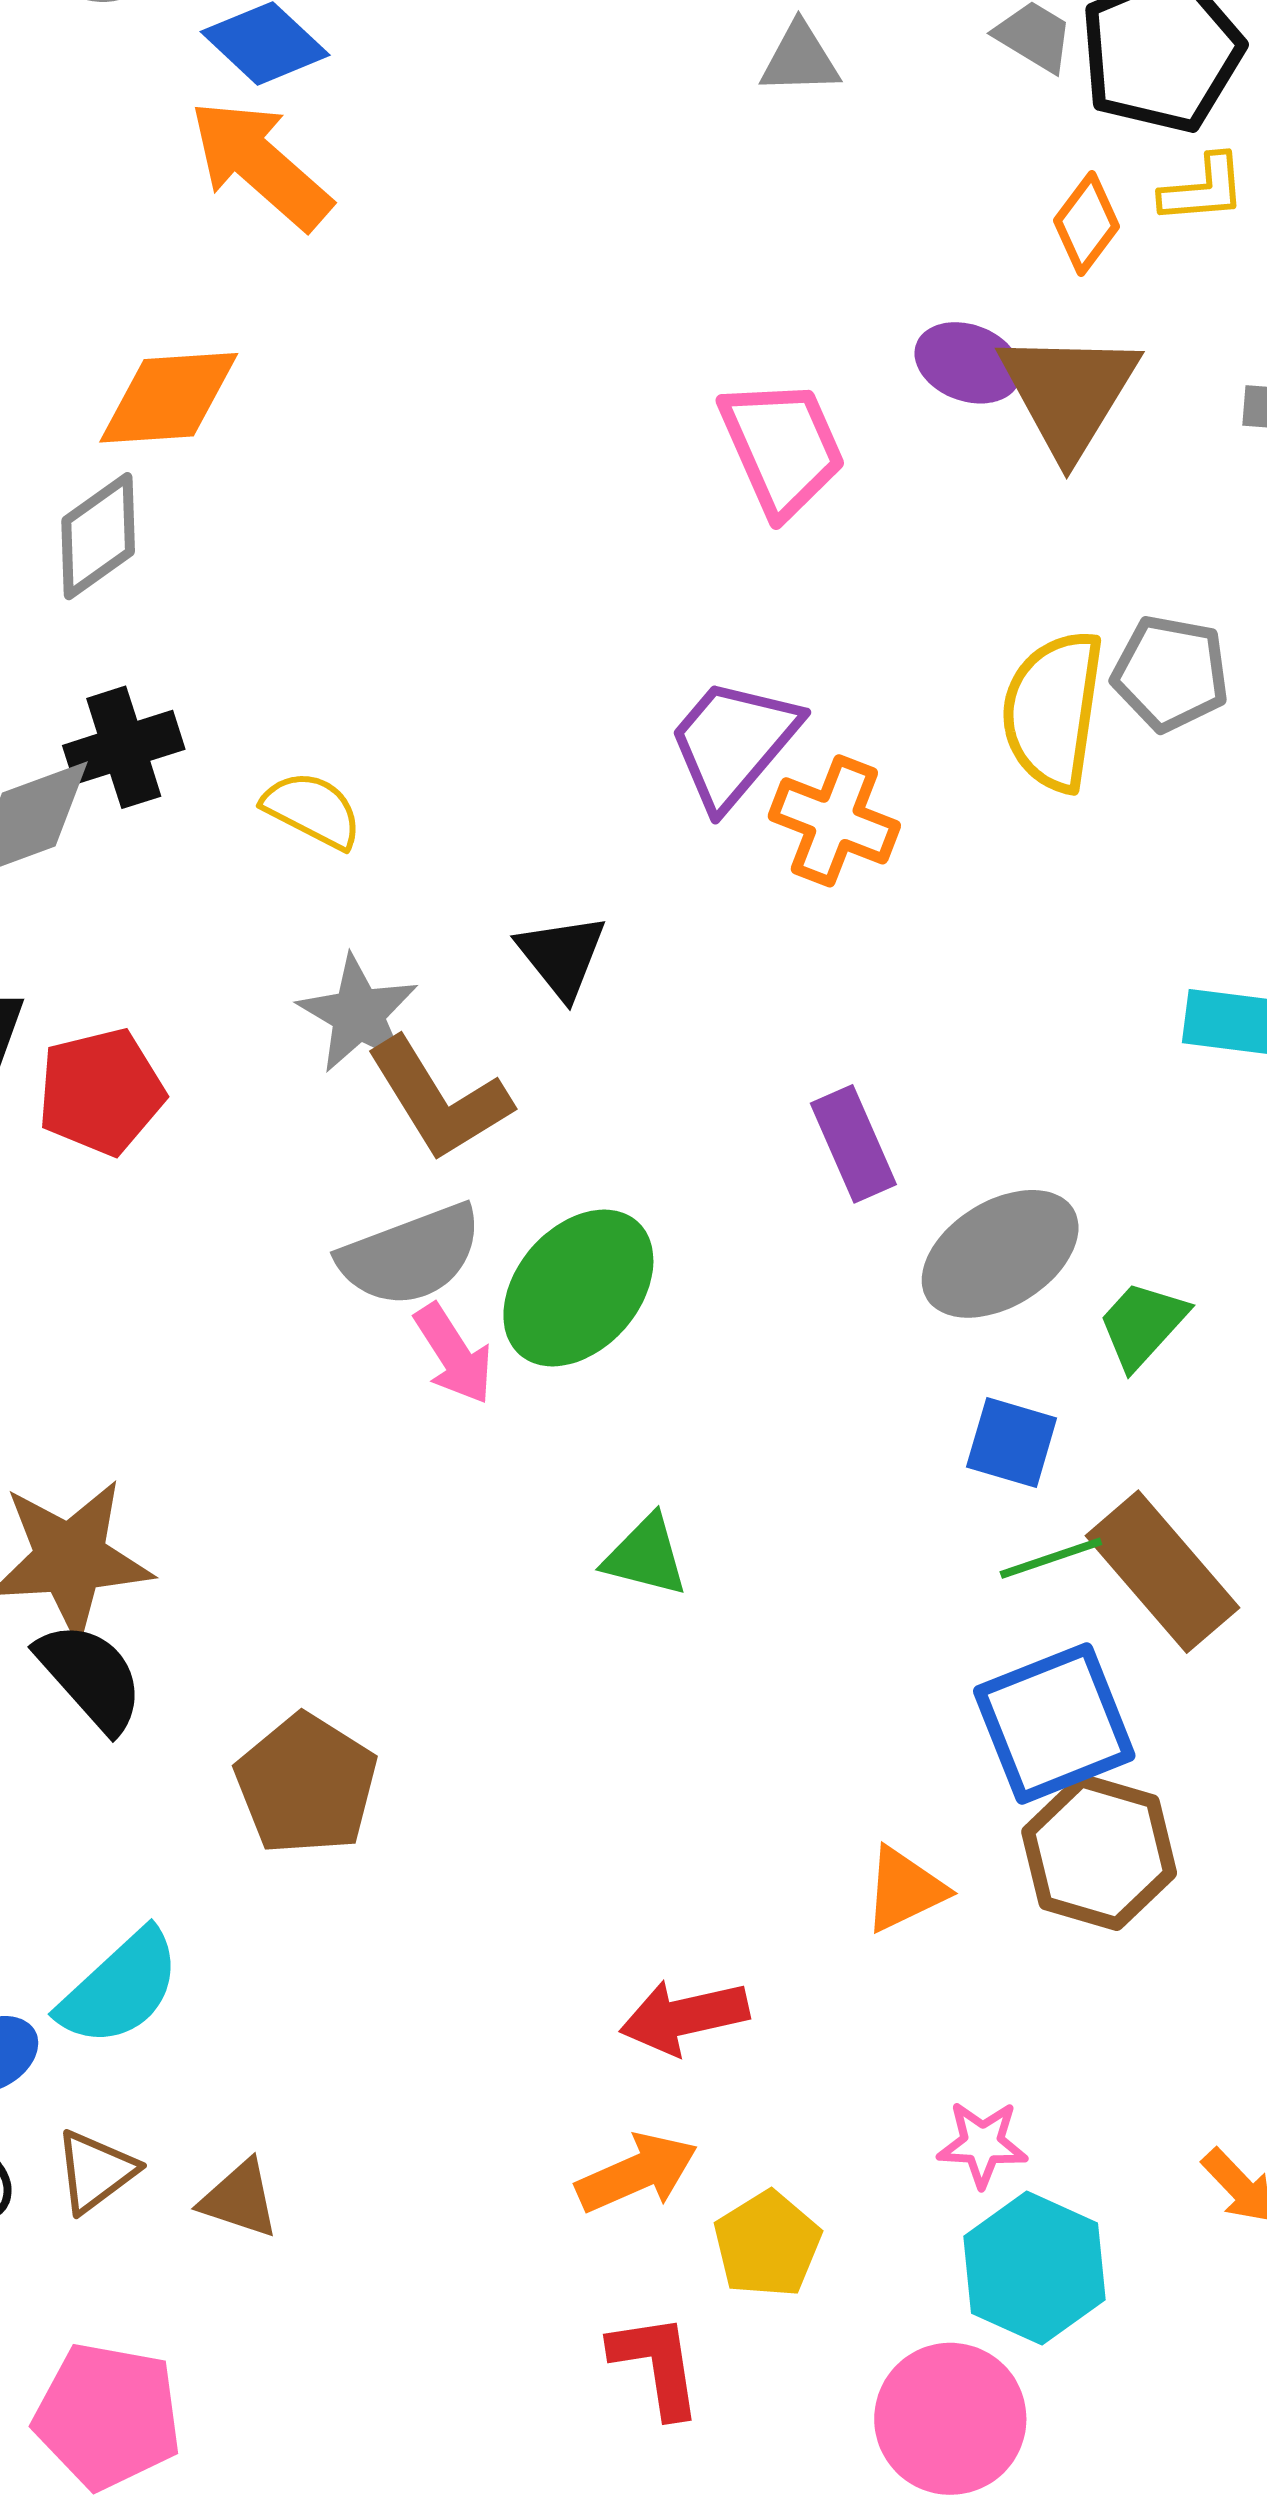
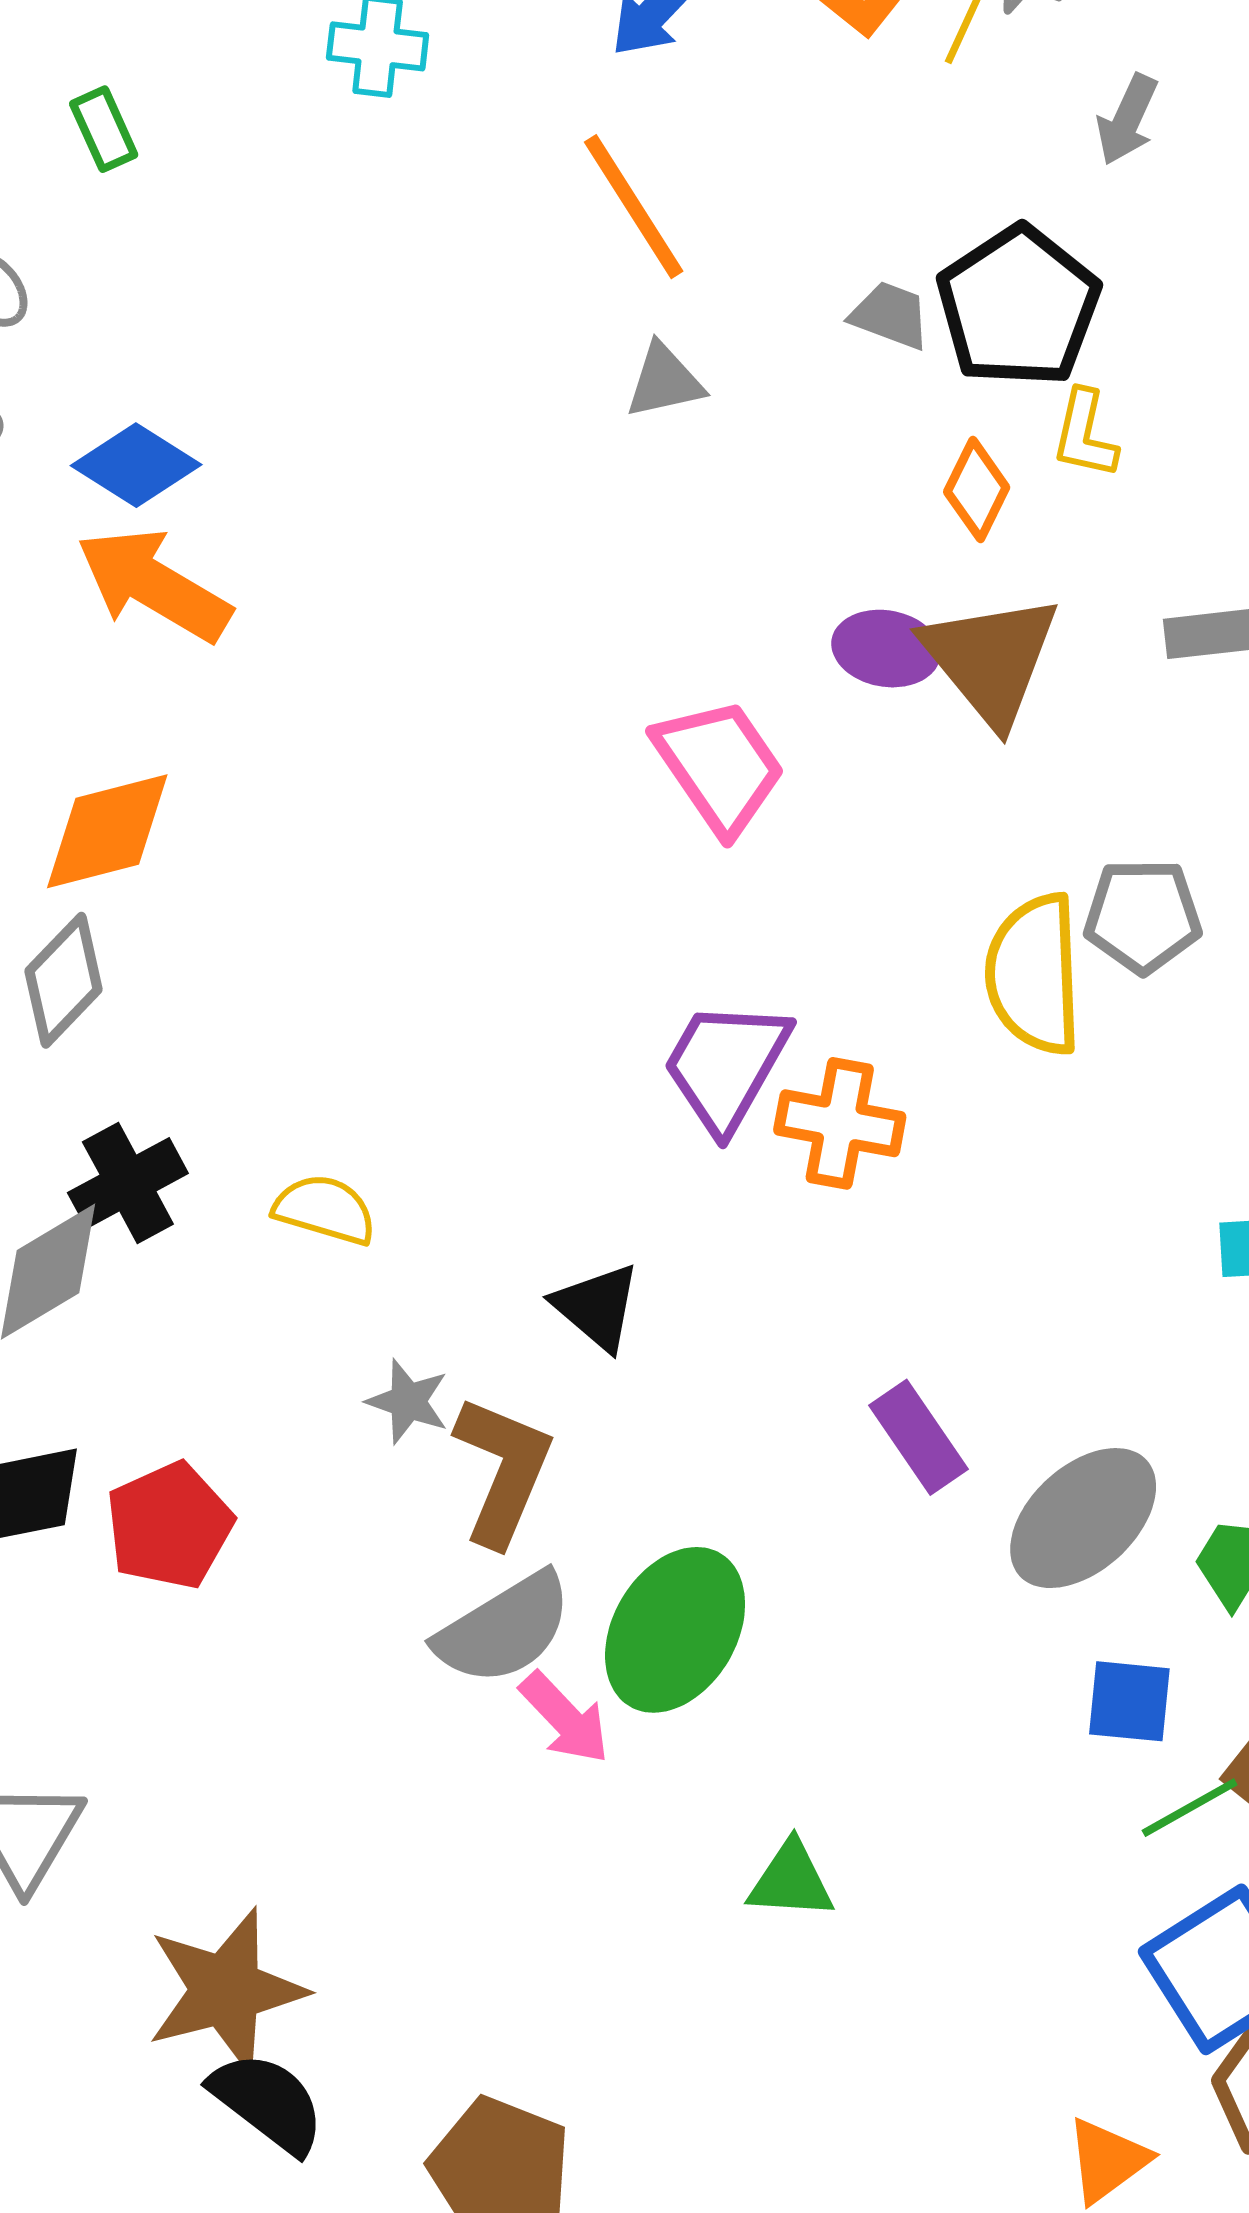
yellow L-shape: (1203, 189) -> (1085, 434), turned 118
gray star: (358, 1014) -> (408, 1401), size x0.7
brown L-shape: (439, 1099) -> (503, 1470), turned -115

